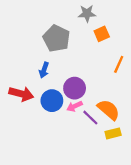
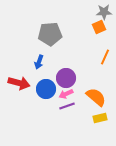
gray star: (87, 13) -> (104, 12), moved
orange square: (102, 34) -> (99, 27), moved
gray pentagon: (56, 38) -> (50, 34), turned -30
purple line: (90, 118) -> (67, 106), moved, turned -63

